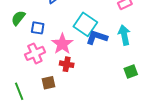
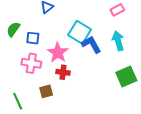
blue L-shape: (97, 37) -> (91, 45), turned 45
pink cross: (35, 53) -> (31, 63), turned 36
green square: (131, 72) -> (126, 76), size x1.5

